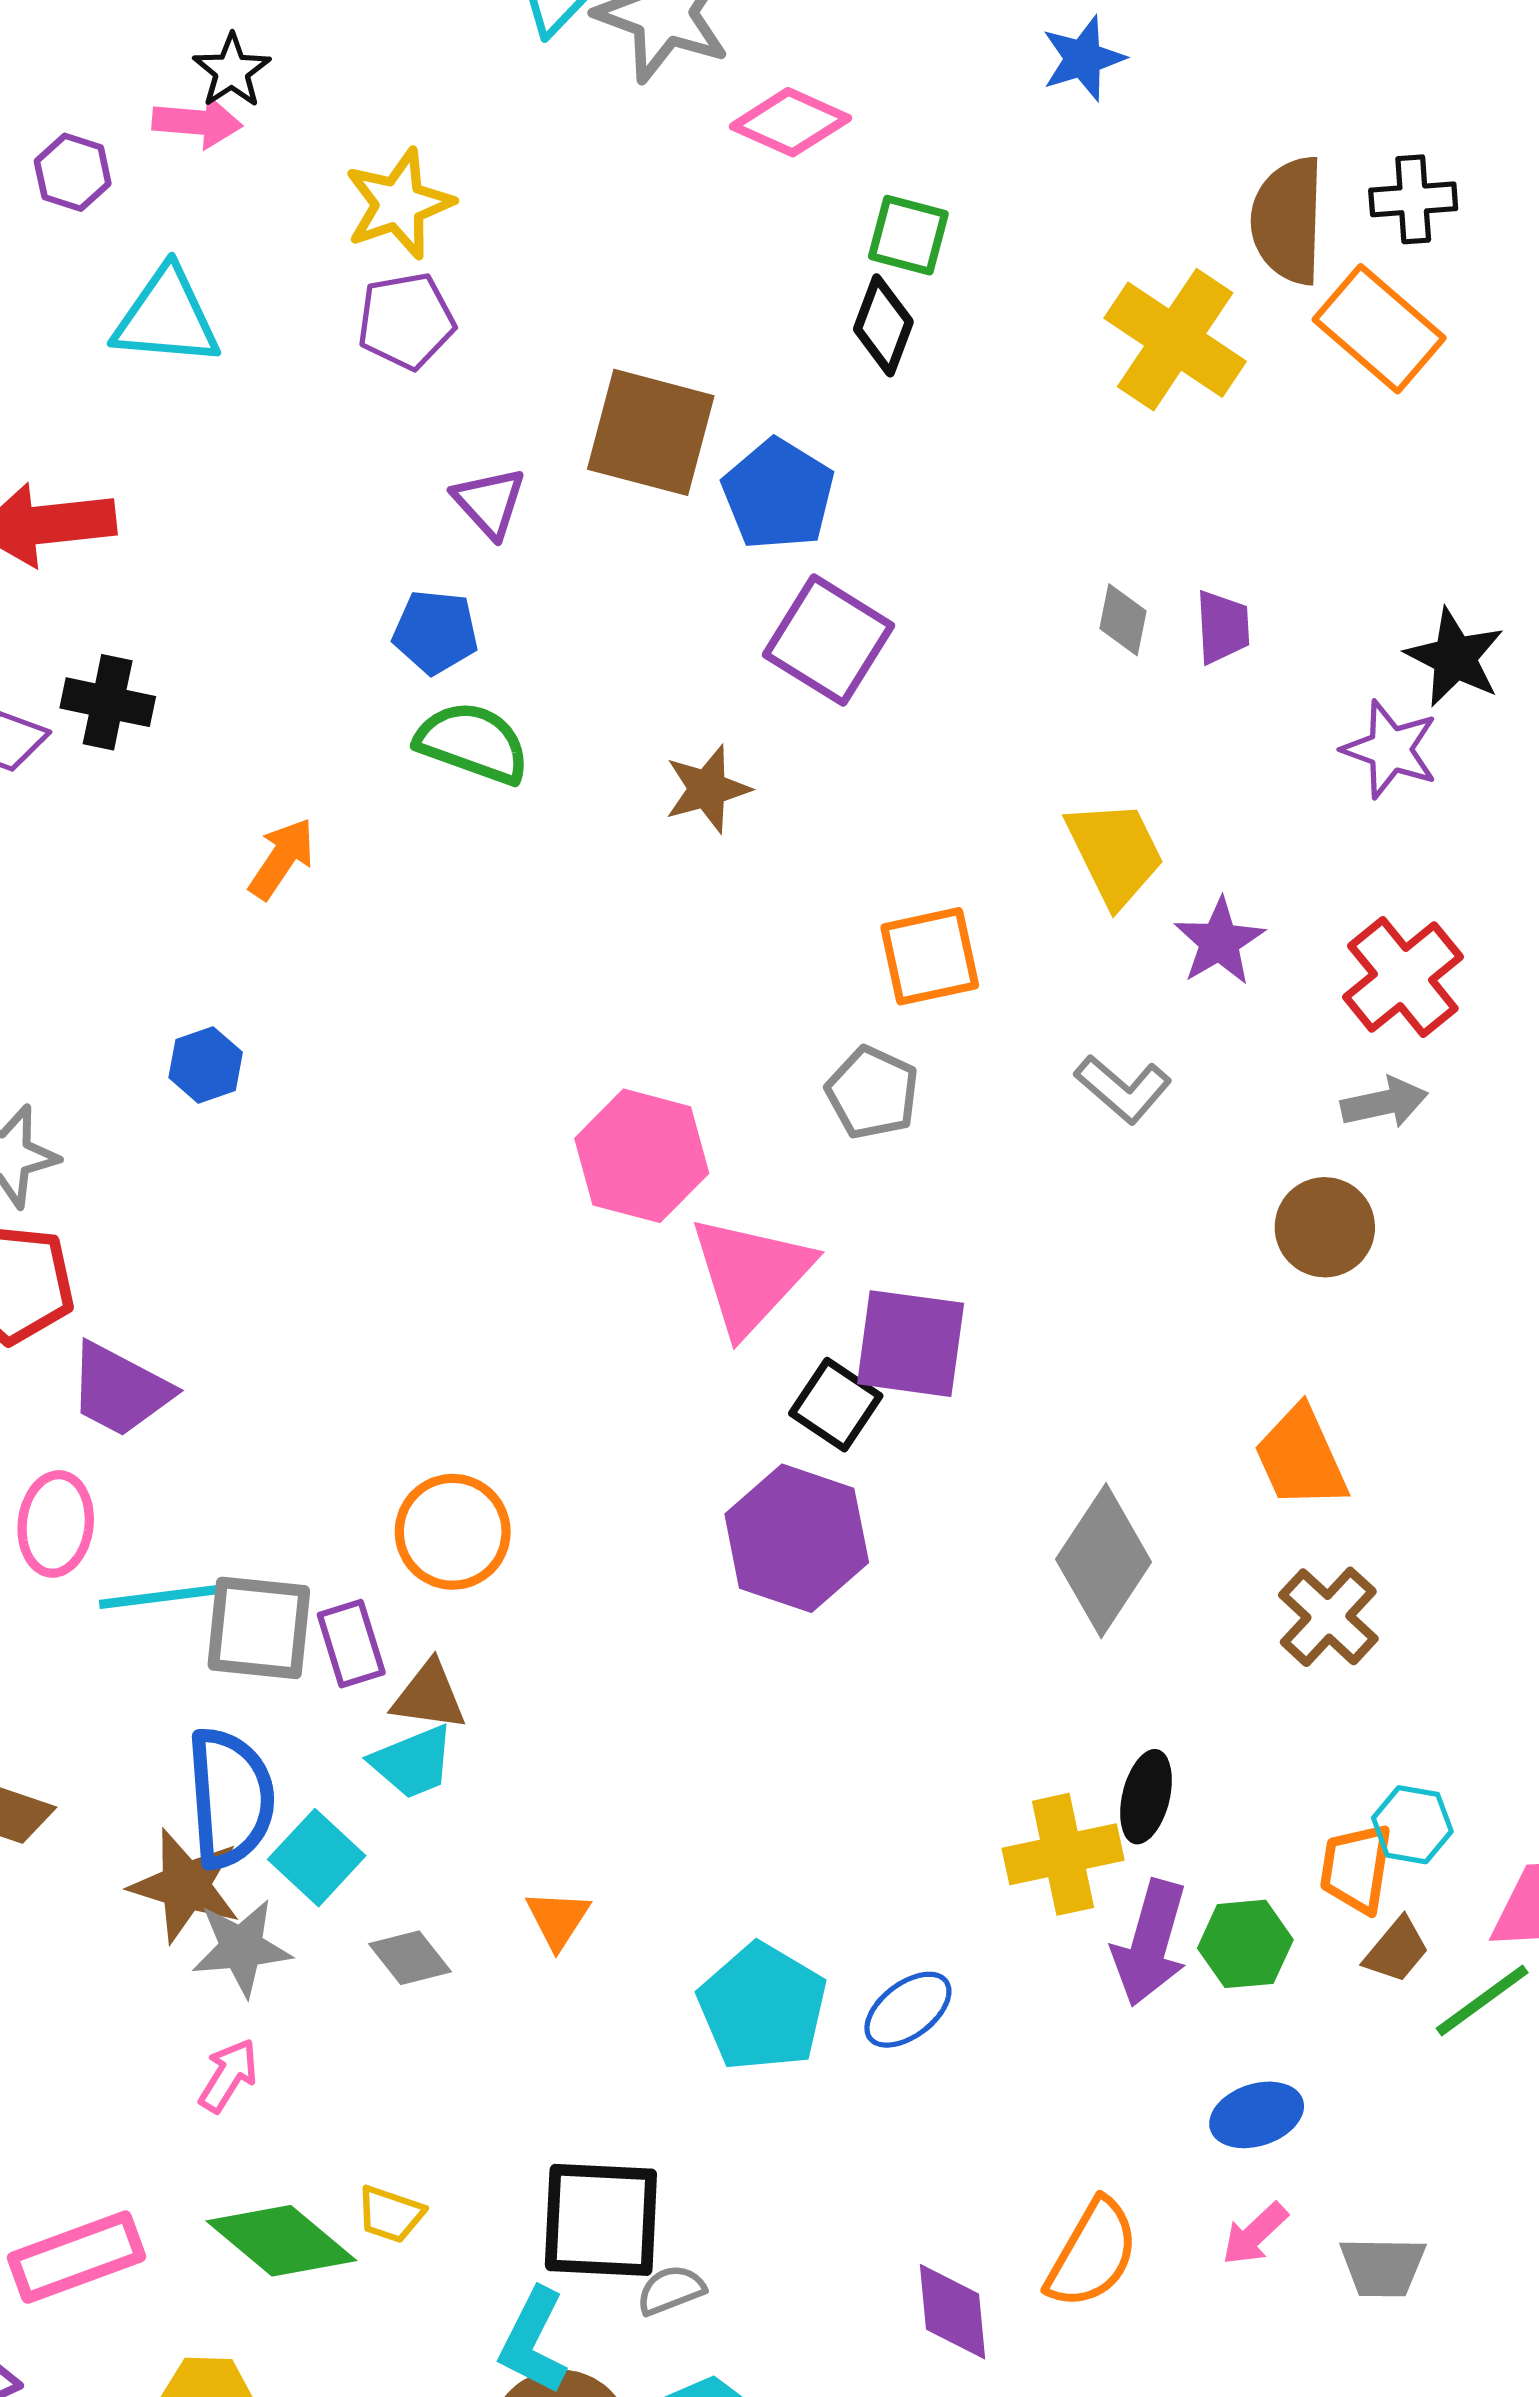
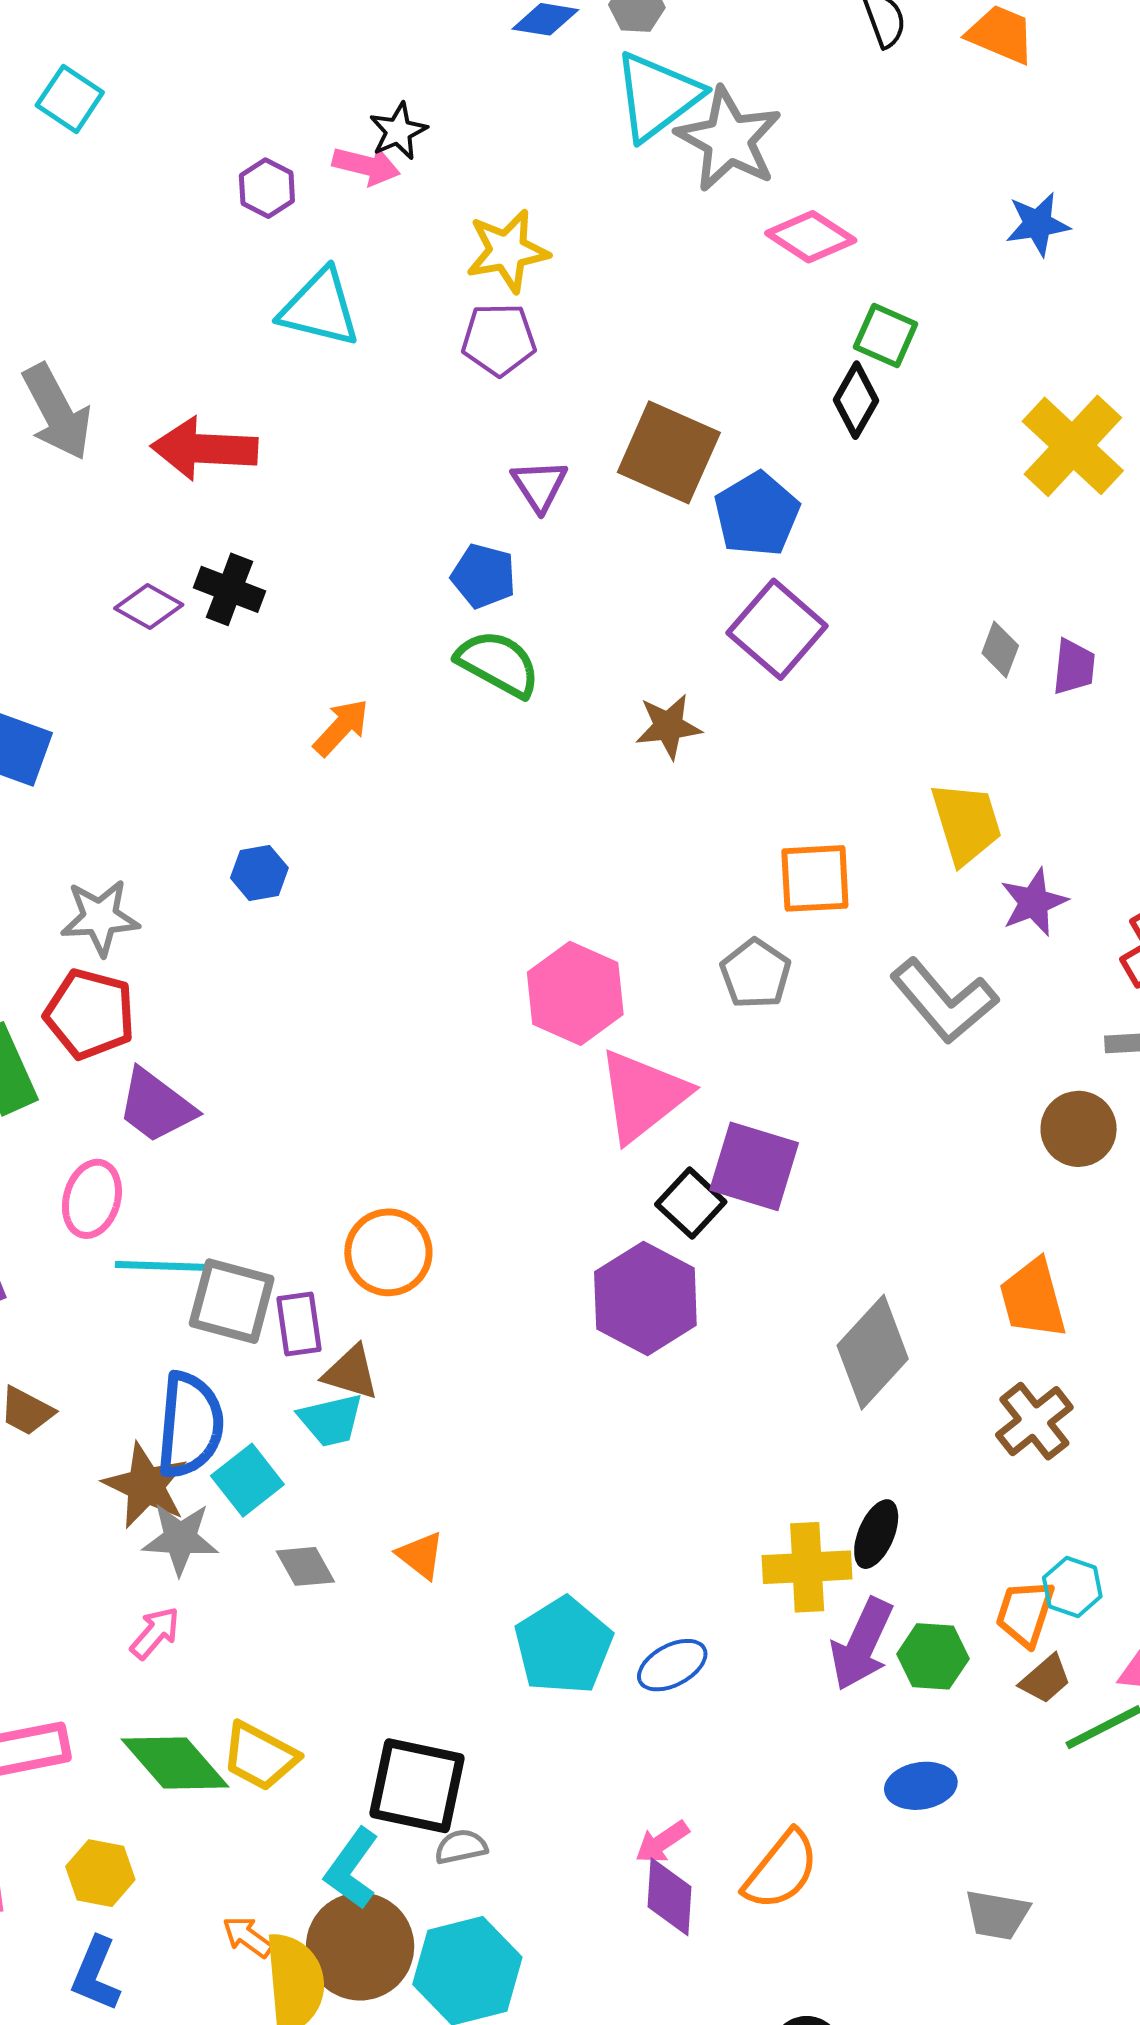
gray L-shape: (1123, 1089) -> (944, 1001), size x1.5
orange triangle: (558, 1919) -> (421, 1555), turned -34
yellow trapezoid: (390, 2214) -> (260, 1756), size x1.5
pink arrow: (1255, 2234) -> (662, 1842), moved

